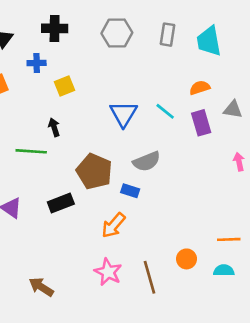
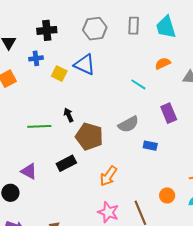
yellow square: (64, 86) -> (59, 74), turned -35
blue triangle: (123, 114) -> (85, 65), moved, turned -30
purple rectangle: (201, 123) -> (169, 113), moved
black arrow: (54, 127) -> (68, 115), moved
blue rectangle: (130, 191) -> (150, 146), moved

